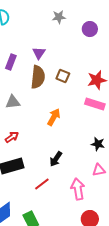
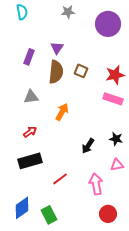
gray star: (59, 17) -> (68, 12), moved
purple circle: (90, 29) -> (108, 24), size x1.6
orange arrow: (54, 117) -> (62, 112), moved
black arrow: (56, 159) -> (88, 146), moved

